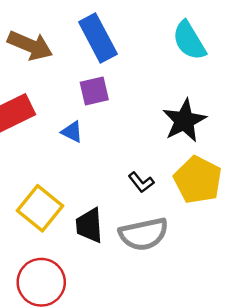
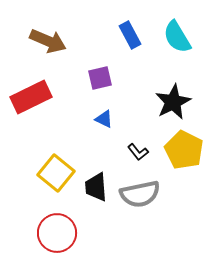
blue rectangle: (98, 38) -> (130, 35), moved, size x0.7
blue triangle: (72, 132) -> (104, 119), moved

